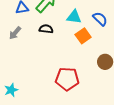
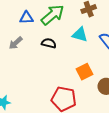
orange square: (83, 36) -> (85, 72), moved

